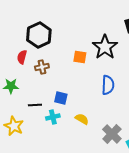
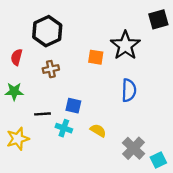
red semicircle: (22, 57) -> (17, 57), moved
cyan cross: (53, 117) -> (64, 128), turned 32
yellow star: (14, 126) -> (18, 139), turned 30

